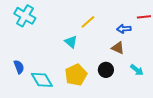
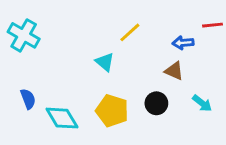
cyan cross: (25, 16) -> (24, 35), moved
yellow pentagon: (76, 75) -> (112, 111), turned -30

